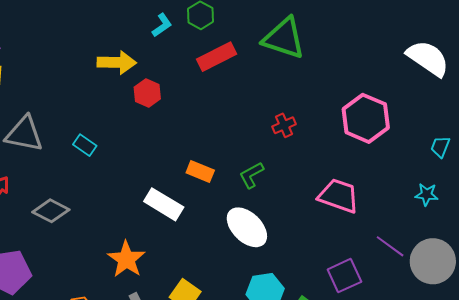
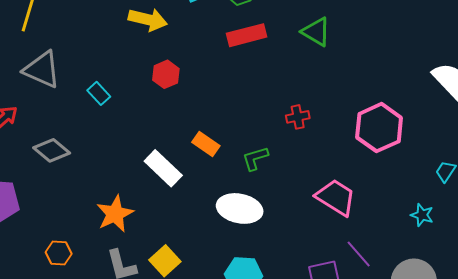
green triangle: (284, 38) -> (316, 32), size x0.7
red hexagon: (147, 93) -> (166, 74), moved
white ellipse: (247, 227) -> (240, 208), turned -45
purple line: (390, 246) -> (359, 254), moved

